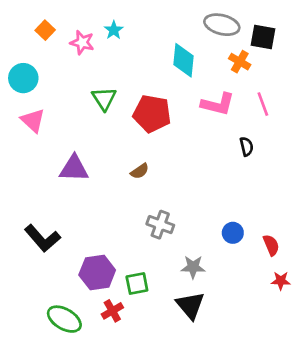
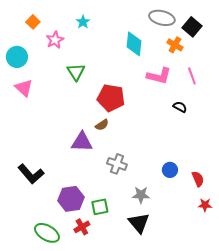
black square: (263, 37) -> (192, 27), turned 30
pink star: (82, 42) -> (55, 40), moved, turned 30
red pentagon: (152, 114) -> (111, 98), moved
black semicircle: (246, 147) -> (180, 107), turned -48
purple triangle: (74, 168) -> (82, 142), moved

